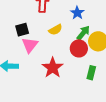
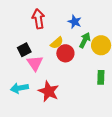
red circle: (79, 48) -> (65, 53), moved
red star: (53, 68) -> (49, 91), moved

